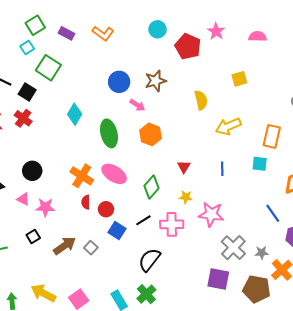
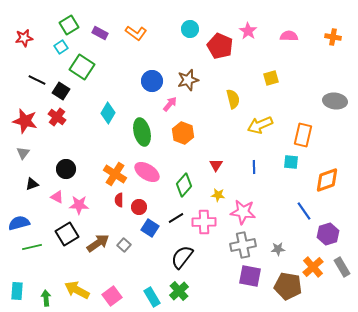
pink arrow: (137, 105) -> (170, 104), turned -84
black square: (33, 237) -> (67, 234), size x1.6
gray cross: (233, 248) -> (243, 245), moved, turned 35
gray star: (262, 253) -> (278, 249), moved

